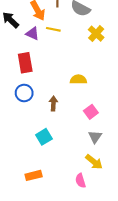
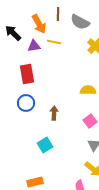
purple triangle: (32, 34) -> (34, 46), turned -32
yellow semicircle: (78, 79) -> (88, 90), moved

